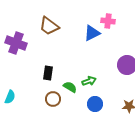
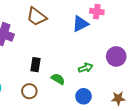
green arrow: (89, 81) -> (86, 68), moved
brown circle: (53, 99) -> (29, 91), moved

